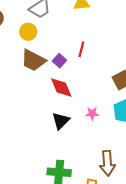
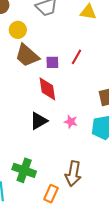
yellow circle: (28, 32) -> (18, 30), moved
purple square: (59, 61) -> (52, 62), turned 32

